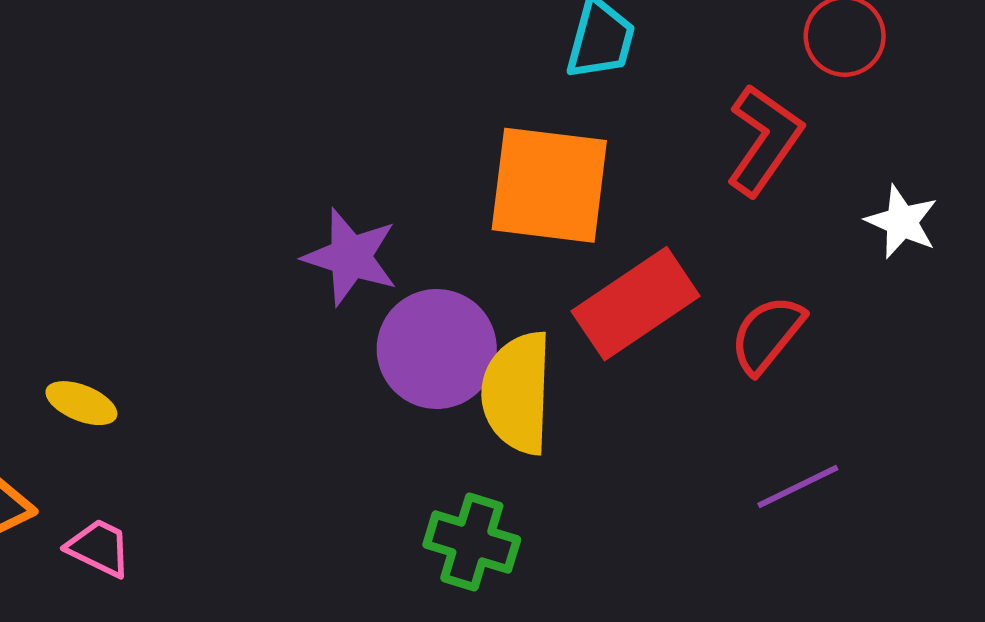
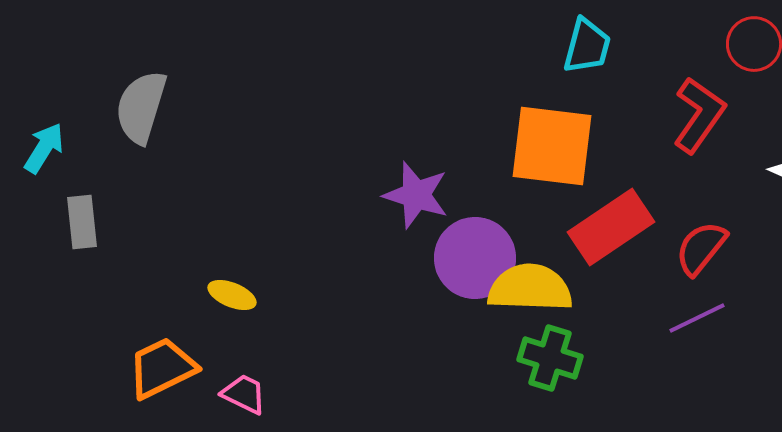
yellow semicircle: (517, 393) -> (530, 288), turned 90
purple line: (798, 486) -> (697, 318), moved
green cross: (472, 542) -> (550, 358), moved

